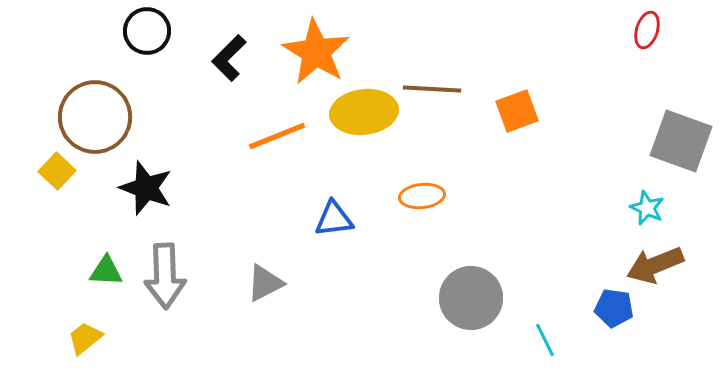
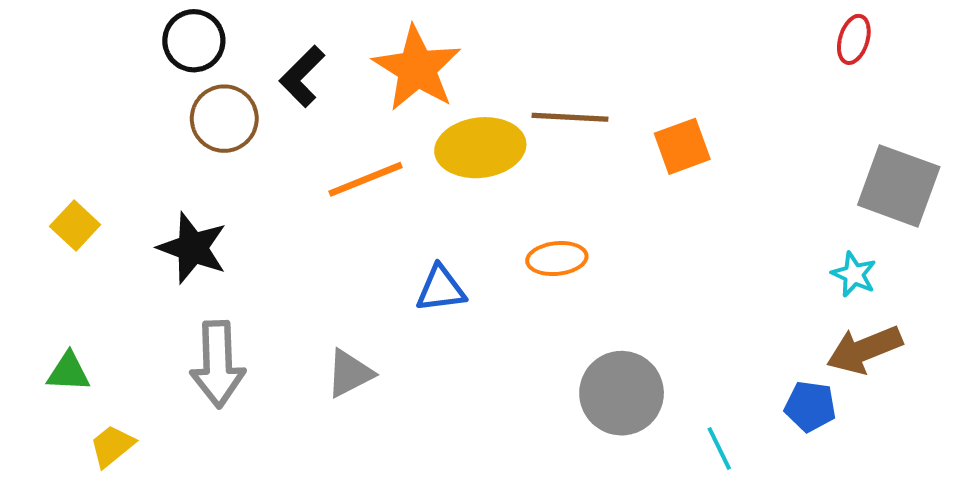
brown circle: (95, 117) -> (224, 119), moved, size x0.7
green triangle: (106, 271) -> (68, 372), moved

